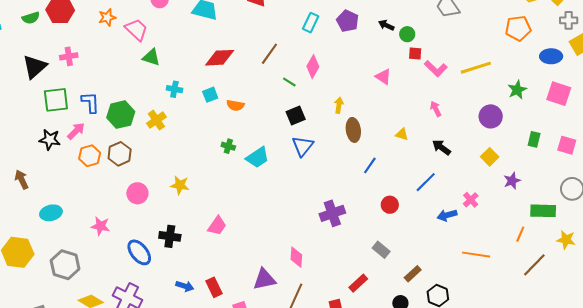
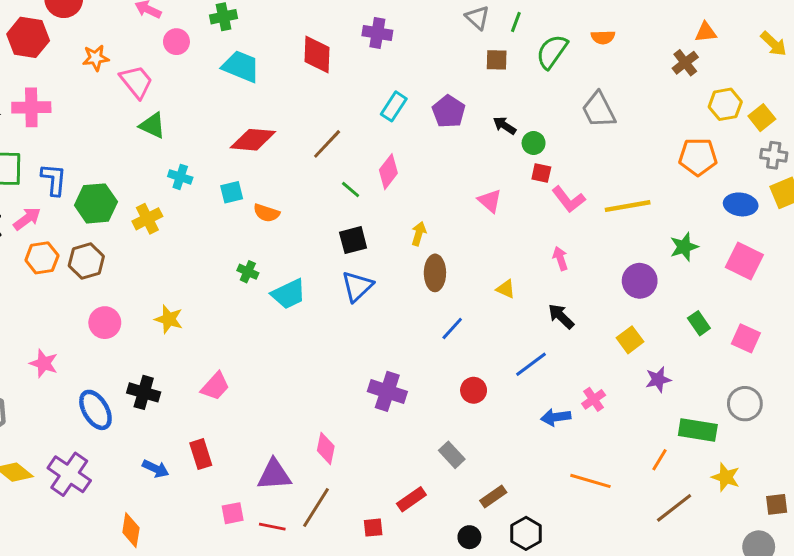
pink cross: (69, 56) -> (31, 107), size x1.4
green rectangle: (534, 139) -> (699, 323), turned -56
purple cross: (332, 213) -> (387, 391), turned 30
red rectangle: (214, 287) -> (201, 454), moved

